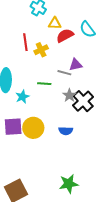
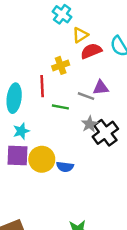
yellow triangle: (55, 23) -> (80, 35), turned -40
red line: (25, 42) -> (42, 86), moved
cyan star: (22, 97) -> (21, 131), moved
blue semicircle: (66, 131) -> (65, 167), moved

